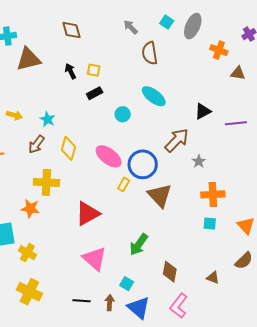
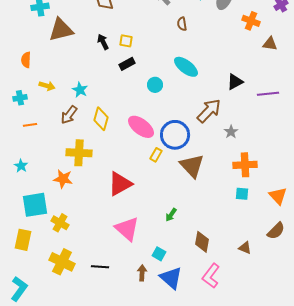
brown semicircle: (150, 53) -> (182, 24), size x0.6
green arrow: (139, 245) -> (171, 215), size x0.6
black line: (82, 301) -> (100, 267), moved

